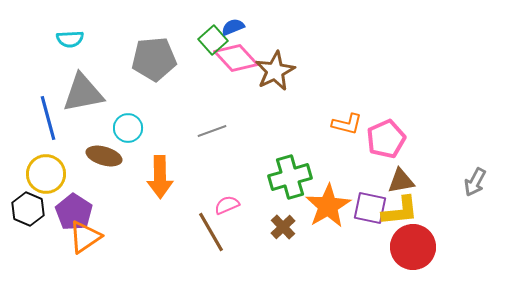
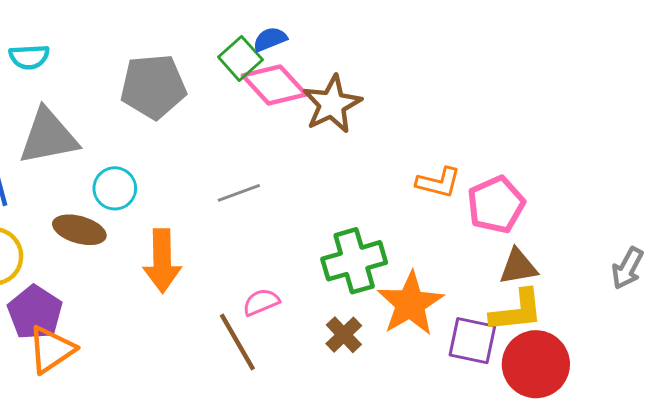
purple square: (370, 208) -> (472, 341), moved

